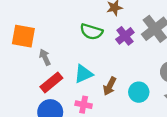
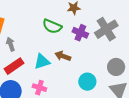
purple cross: (125, 36) -> (80, 33), turned -35
brown arrow: (110, 86) -> (63, 56), moved, turned 77

